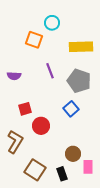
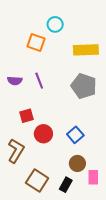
purple line: (50, 71) -> (39, 81), moved
blue square: (71, 109) -> (75, 135), moved
black rectangle: (62, 174) -> (66, 185), turned 48

